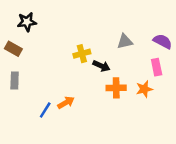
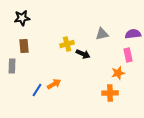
purple semicircle: (163, 41) -> (133, 34), turned -35
brown rectangle: (13, 49) -> (24, 46), moved, turned 56
orange cross: (116, 88) -> (110, 93), moved

